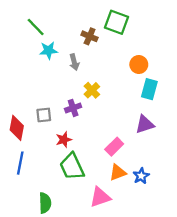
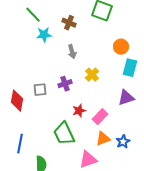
brown cross: (90, 36) -> (69, 23), moved
gray arrow: (74, 62) -> (72, 52), moved
yellow cross: (92, 90) -> (92, 75), moved
red star: (64, 140) -> (79, 111), moved
blue line: (20, 163) -> (20, 144), moved

